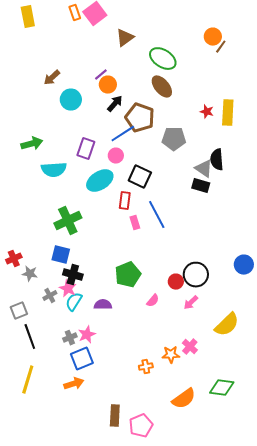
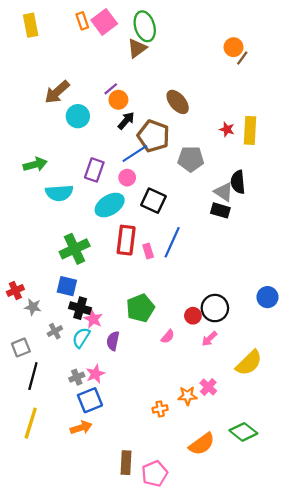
green ellipse: (163, 59) -> (145, 26), moved, turned 40
brown arrow: (52, 78) -> (57, 92), size x1.4
red rectangle: (125, 201) -> (126, 240), moved, size x1.5
blue line: (157, 215) -> (172, 242), turned 52
pink star: (68, 289) -> (93, 319), moved
purple semicircle: (103, 305) -> (113, 341), turned -78
black line: (30, 337) -> (33, 376), turned 35
green diamond: (222, 388) -> (243, 432), turned 30

